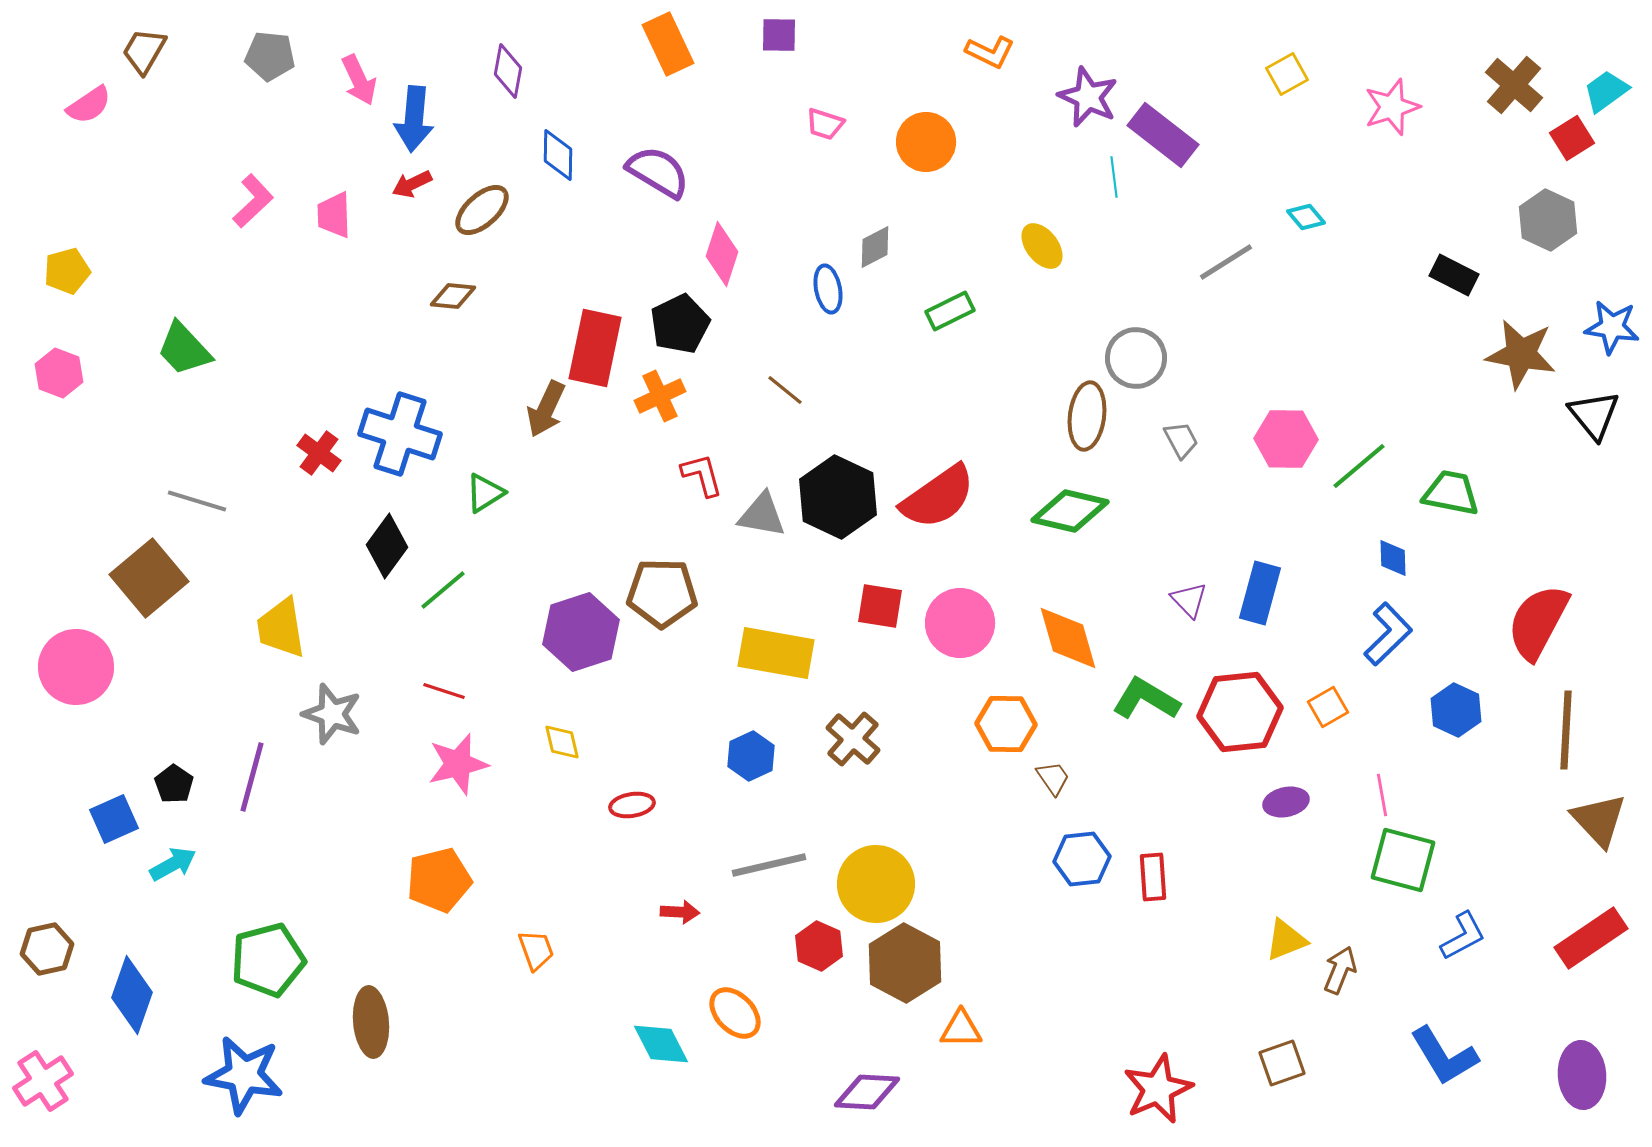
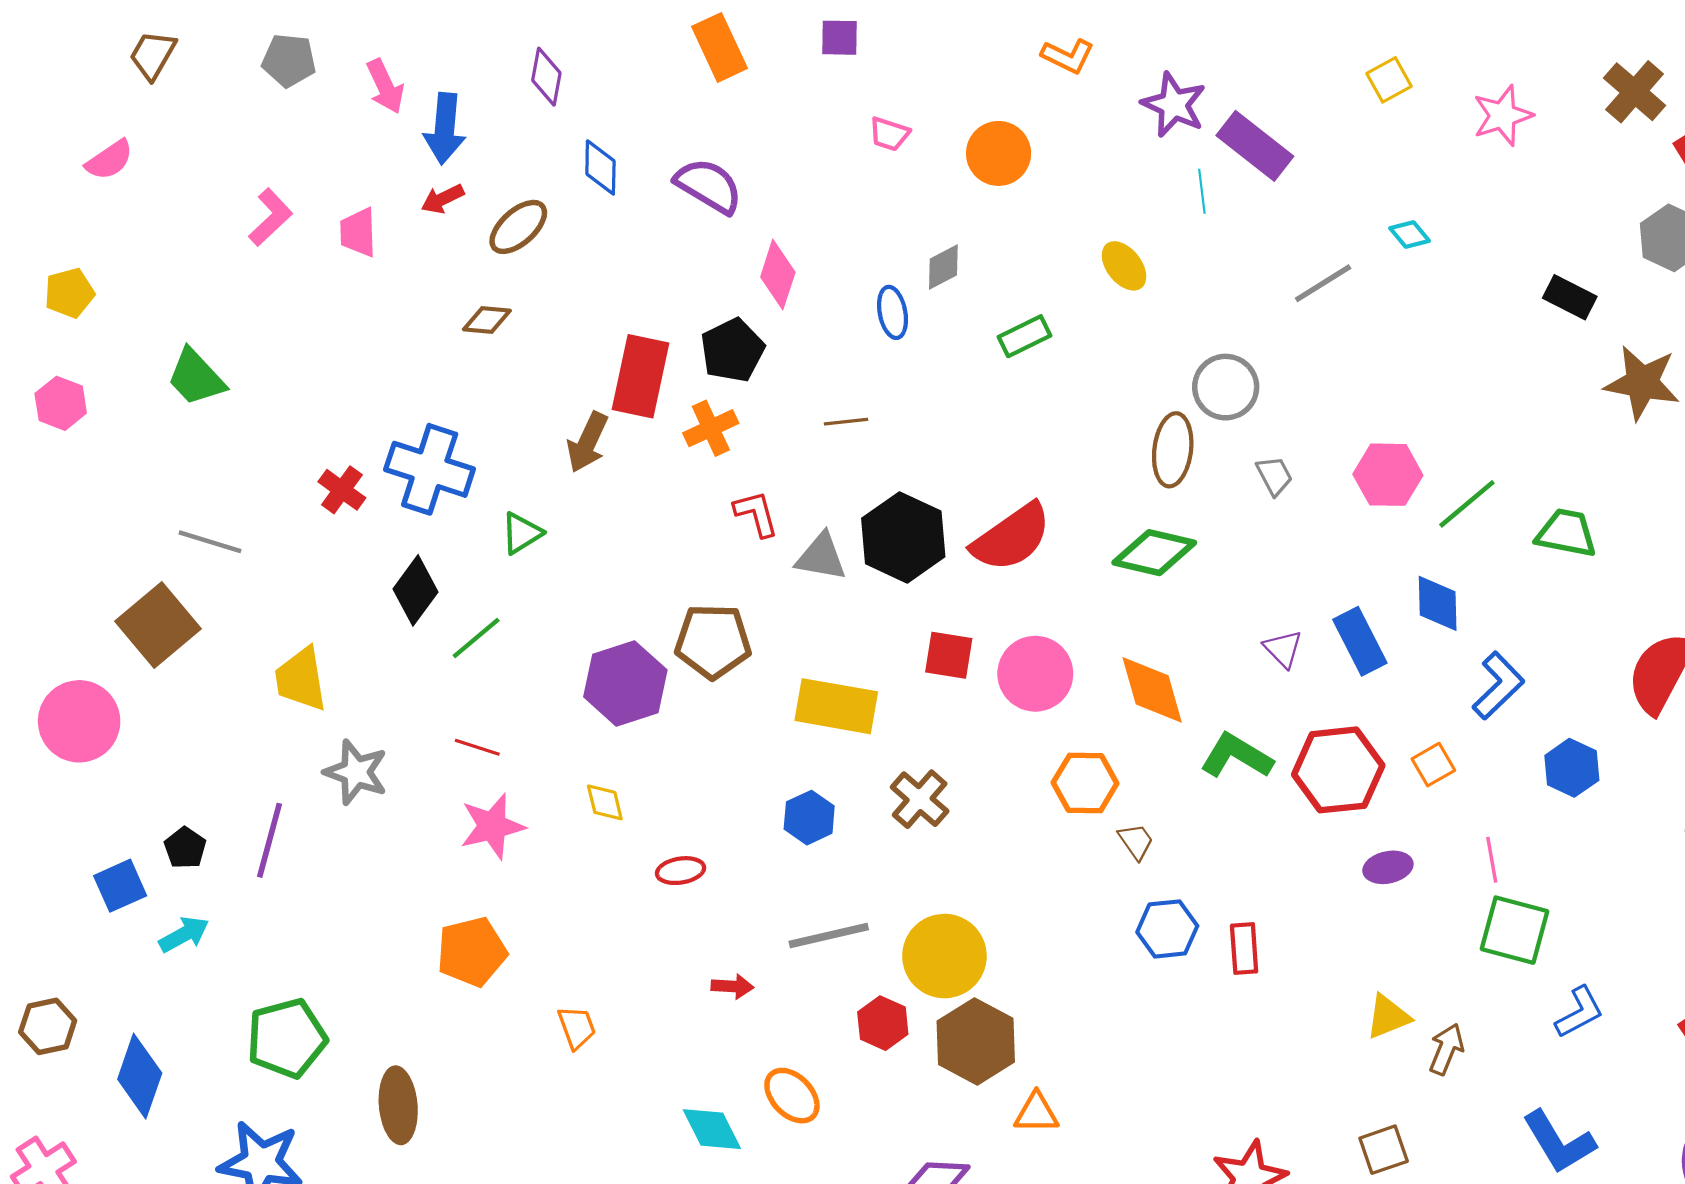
pink semicircle: (89, 105) -> (109, 160), moved
brown line: (785, 390) -> (846, 422), turned -45
blue diamond: (1393, 558) -> (1438, 603), moved, size x1.4
blue rectangle: (1260, 593) -> (1360, 641), turned -42

